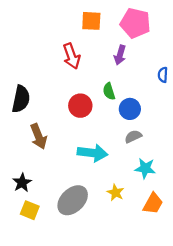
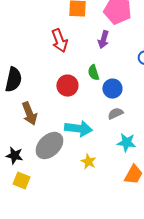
black star: (22, 183) -> (14, 156), turned -30
yellow star: (116, 193) -> (88, 162), moved
gray ellipse: (73, 200) -> (49, 146), moved

